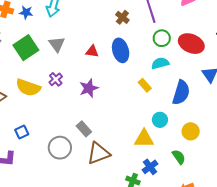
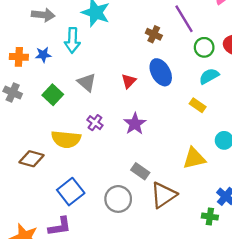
green square: (26, 48) -> (53, 95), size x0.7
red triangle: (92, 51) -> (129, 81), turned -40
blue square: (22, 132) -> (71, 192), size x1.6
yellow triangle: (144, 139) -> (194, 158), moved

